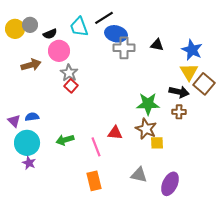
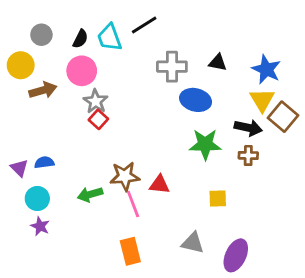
yellow circle: (15, 29) -> (21, 65), moved
black semicircle: (50, 34) -> (80, 39), moved, turned -40
blue ellipse: (116, 34) -> (196, 100), moved
brown star: (146, 129) -> (125, 176), moved, turned -30
cyan circle: (27, 143) -> (37, 198), size x0.7

